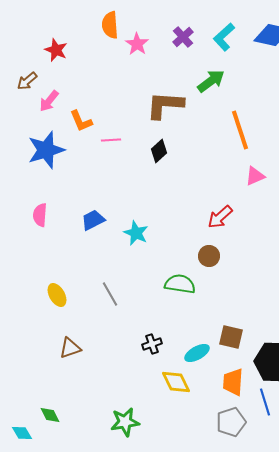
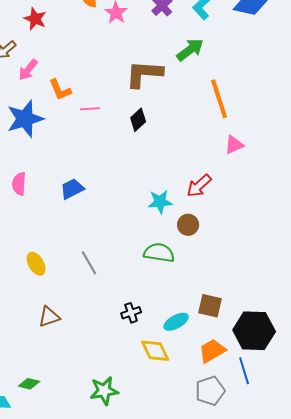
cyan star: (136, 233) -> (160, 202), moved, turned -30
orange trapezoid: (233, 382) -> (212, 351), turned 56
green diamond: (50, 415) -> (29, 384), turned -50

